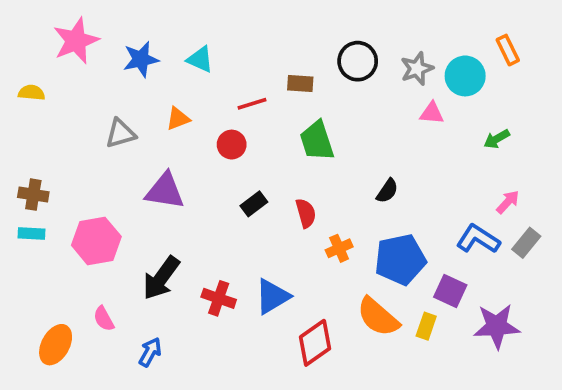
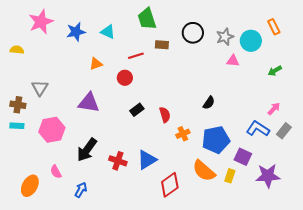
gray triangle: (120, 133) -> (40, 88), moved, turned -42
green arrow: (497, 139) -> (275, 71), moved
green trapezoid: (317, 141) -> (147, 19), moved

